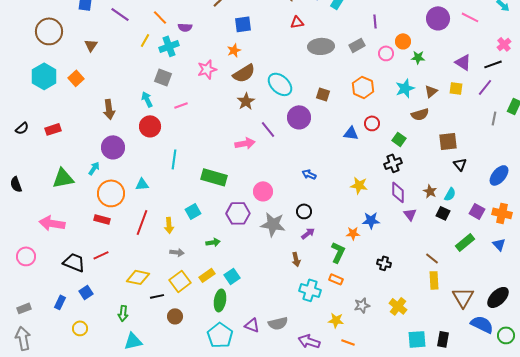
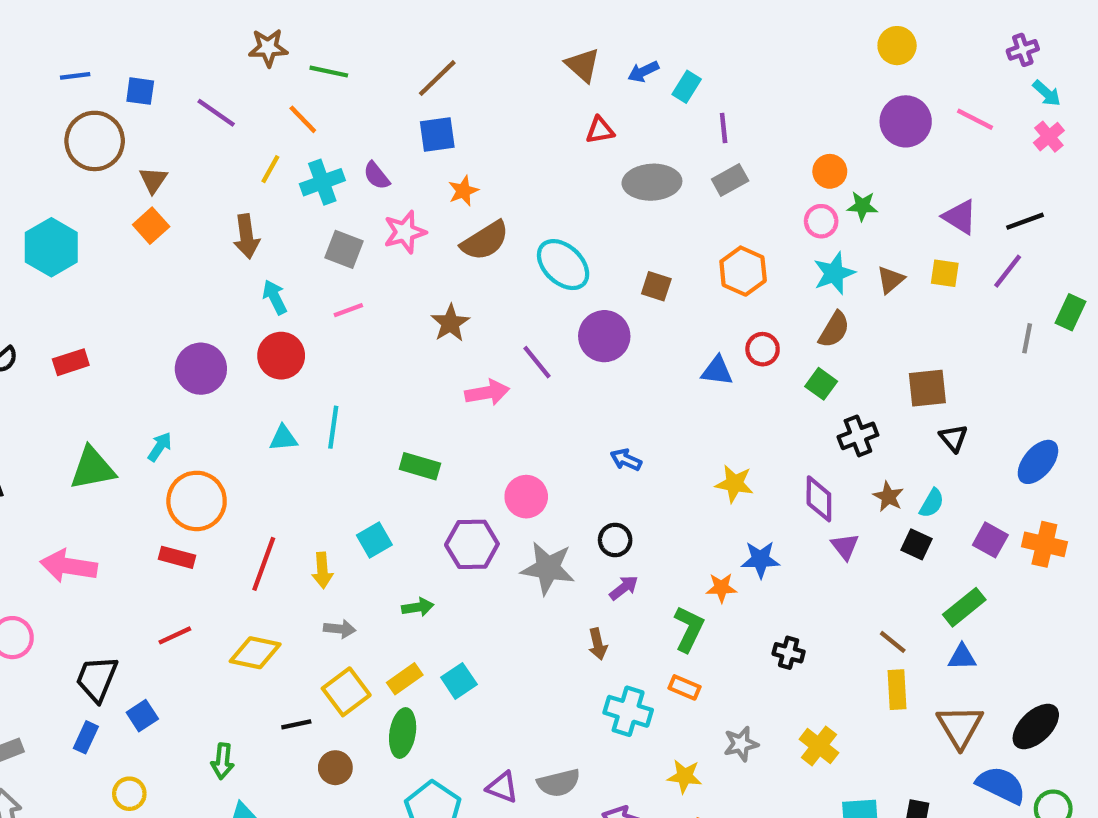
purple line: (375, 21) -> (724, 128), moved
blue square: (243, 24) -> (437, 134), moved
purple semicircle: (185, 27) -> (377, 176), moved, turned 48
brown circle: (49, 31) -> (95, 141), moved
pink cross: (504, 44) -> (1049, 137), moved
pink circle: (386, 53) -> (821, 221), moved
gray square: (163, 77) -> (344, 249), moved
orange square: (76, 78) -> (151, 226), moved
brown star: (246, 101) -> (450, 323), moved
brown arrow: (109, 109) -> (246, 236), moved
brown semicircle: (420, 114) -> (834, 330), moved, turned -42
purple circle: (113, 147) -> (201, 369), moved
black cross: (393, 163) -> (858, 436), moved
green rectangle: (214, 177) -> (420, 466), size x0.7
cyan triangle: (142, 184) -> (283, 438), moved
blue triangle: (499, 244) -> (962, 657), moved, turned -48
black trapezoid: (74, 262) -> (97, 679), moved, turned -90
yellow diamond: (138, 277) -> (255, 653), moved
green ellipse: (220, 300) -> (403, 733), moved

